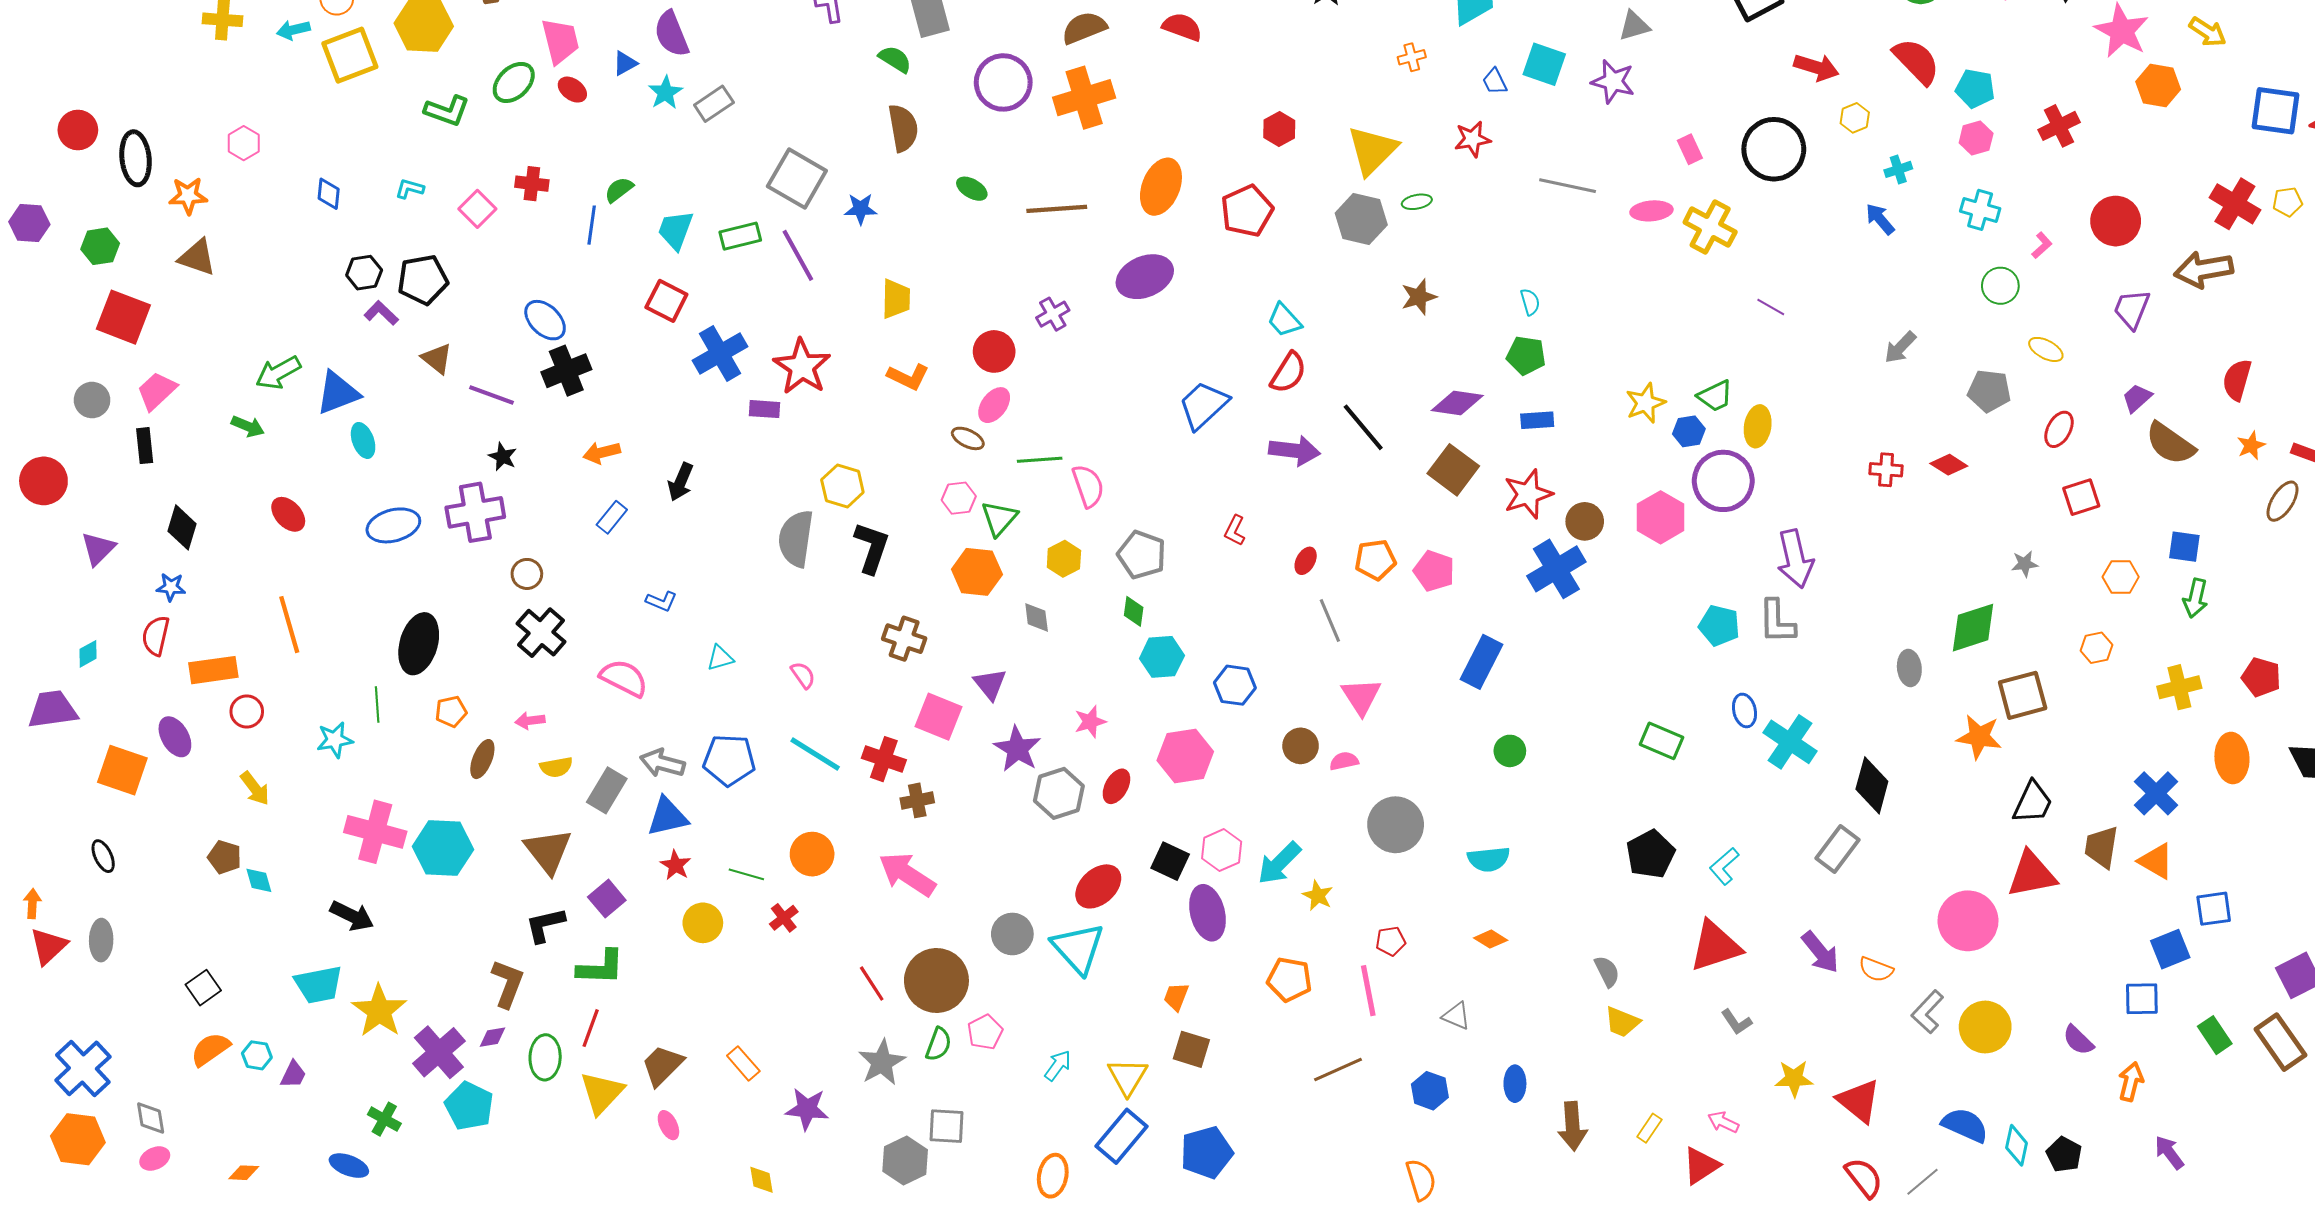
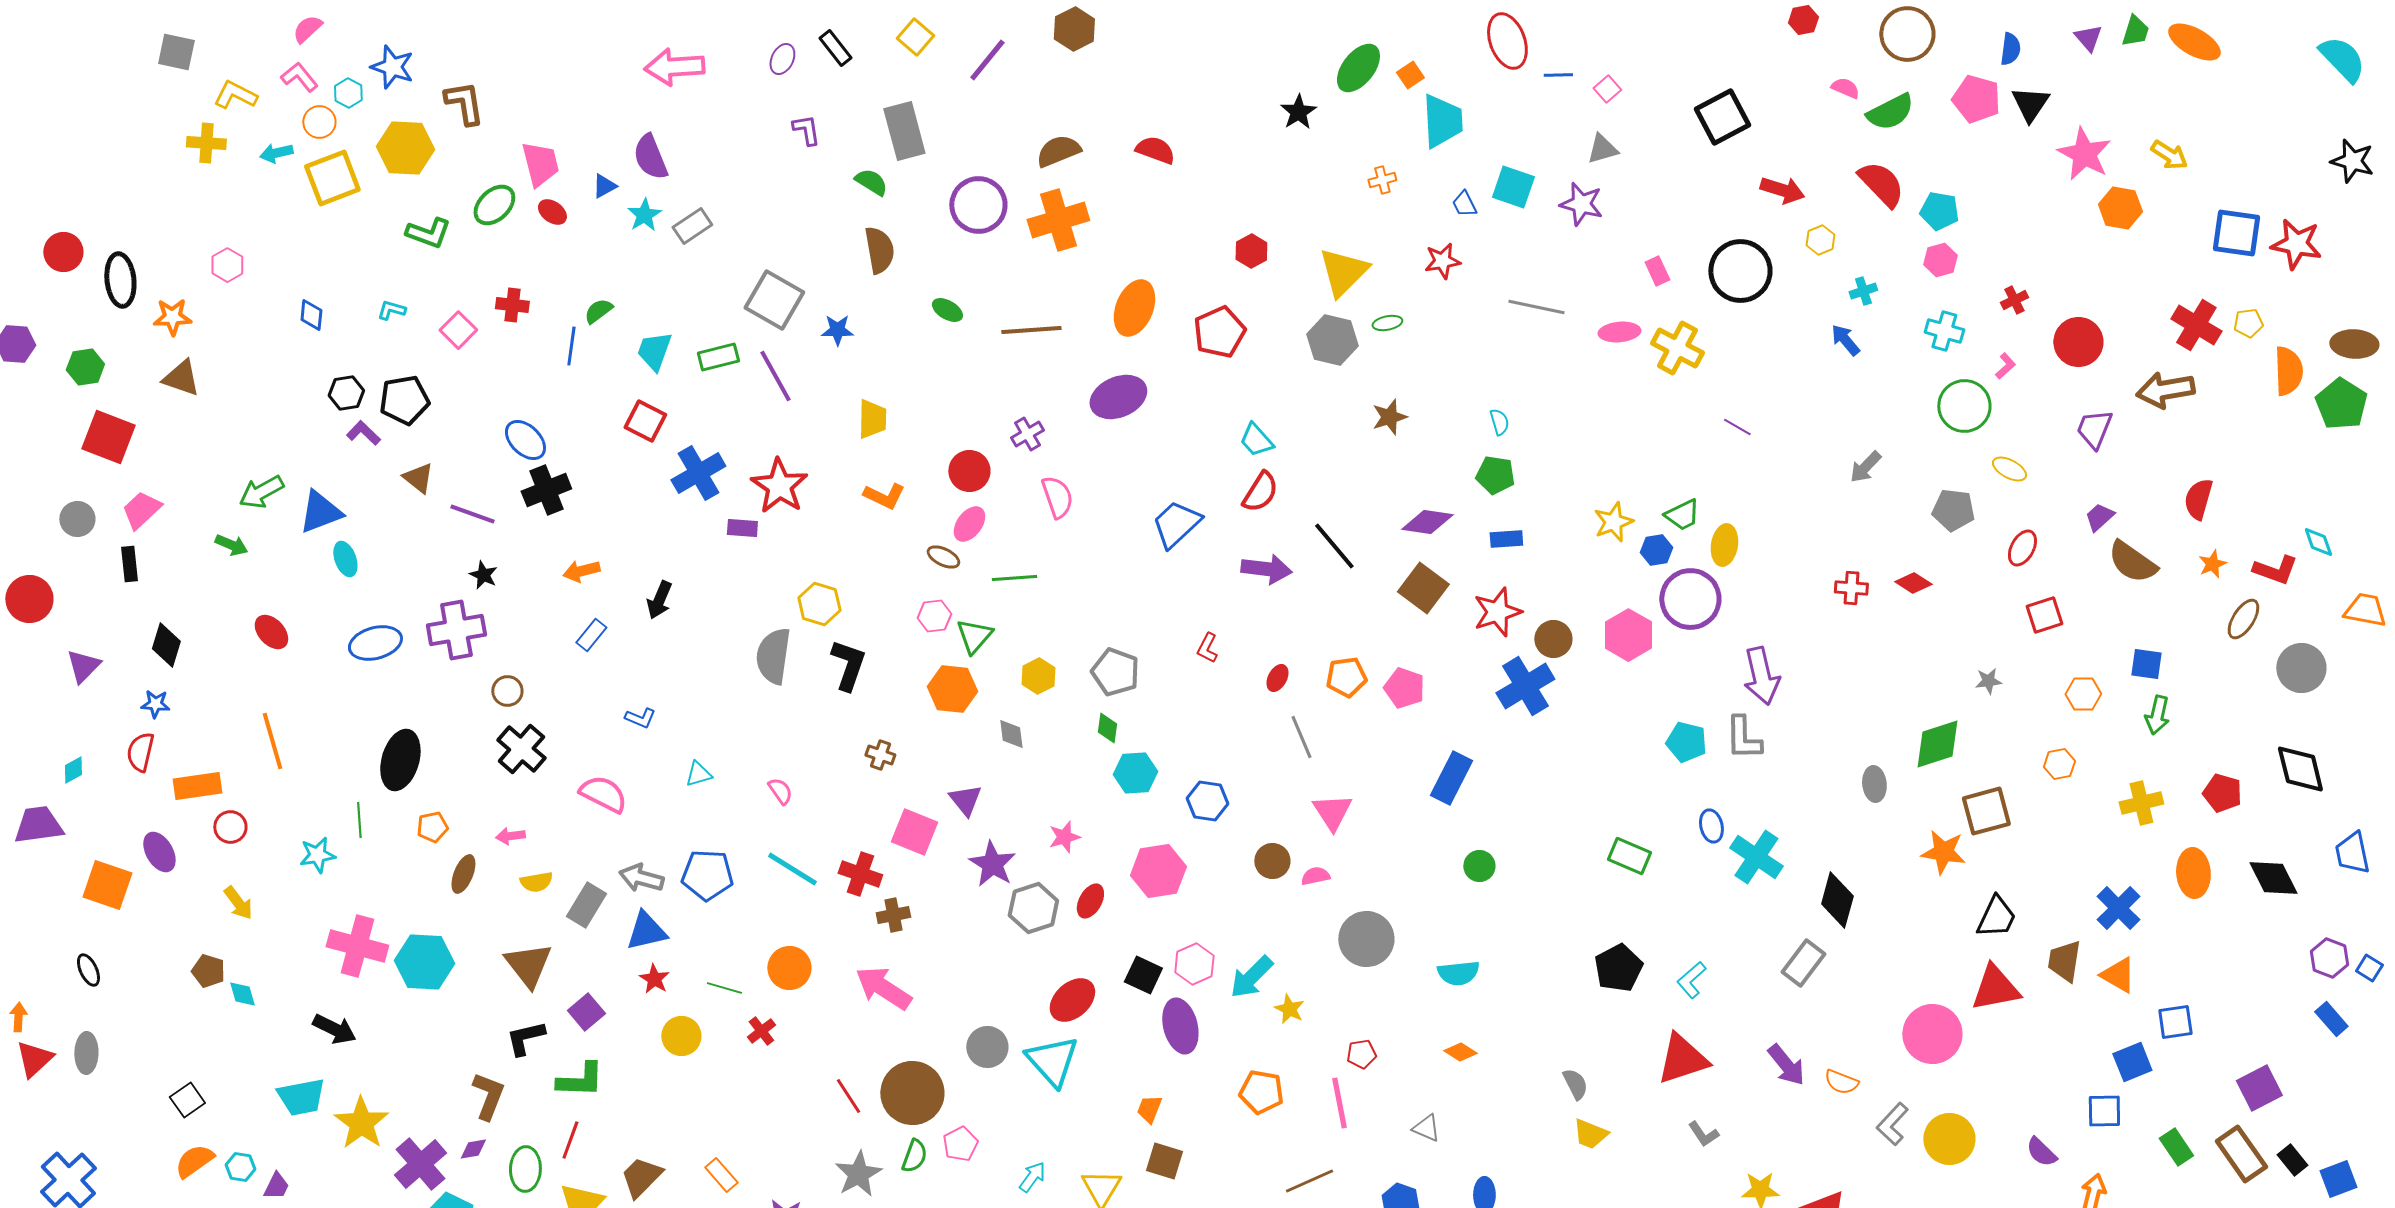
red cross: (2059, 126) -> (2014, 300), moved, size x0.7
green circle: (2000, 286) -> (1964, 406), size x1.4
pink semicircle: (1088, 486) -> (1057, 497), moved
brown cross: (904, 639) -> (880, 755), size x0.7

